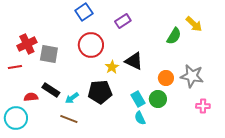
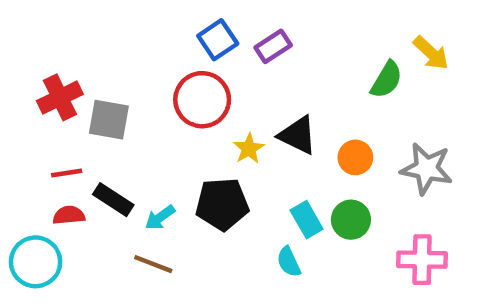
blue square: (84, 12) -> (218, 40), moved
red line: (15, 67) -> (67, 173), moved
orange circle: (166, 78) -> (355, 157), moved
pink cross: (203, 106) -> (422, 260), moved, size x1.5
cyan semicircle: (140, 118) -> (289, 262), moved

